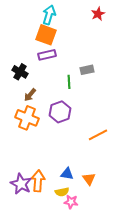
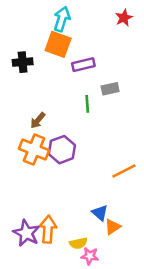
purple rectangle: (47, 55) -> (83, 65), moved
black cross: (20, 72) -> (23, 62), moved, turned -35
purple hexagon: (60, 112) -> (62, 150), moved
blue triangle: (67, 174) -> (100, 213), moved, turned 32
orange triangle: (89, 179) -> (113, 227), turned 32

